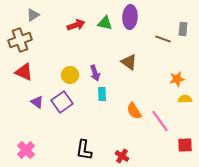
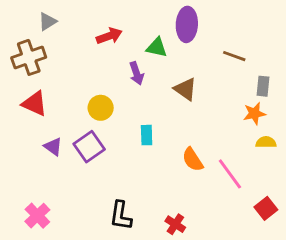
green triangle: (105, 23) -> (157, 47), moved
gray rectangle: (183, 29) -> (263, 86), moved
purple arrow: (95, 73) -> (137, 73), moved
red square: (185, 145) -> (266, 208), turned -35

